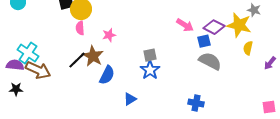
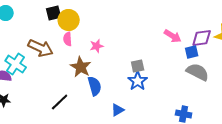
purple diamond: (214, 27) -> (202, 38), turned -35
black line: (77, 60) -> (60, 102), moved
brown arrow: (38, 70) -> (41, 48), moved
blue semicircle: (107, 75) -> (95, 86), turned -42

